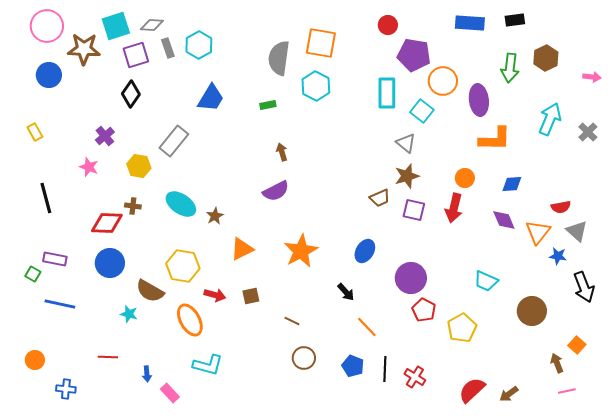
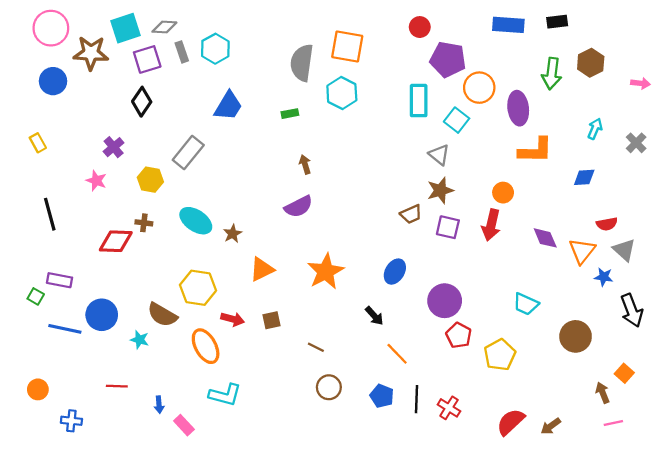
cyan arrow: (550, 119) -> (595, 129), size x0.6
blue diamond: (512, 184) -> (584, 177), moved
blue circle: (110, 263) -> (102, 315), moved

